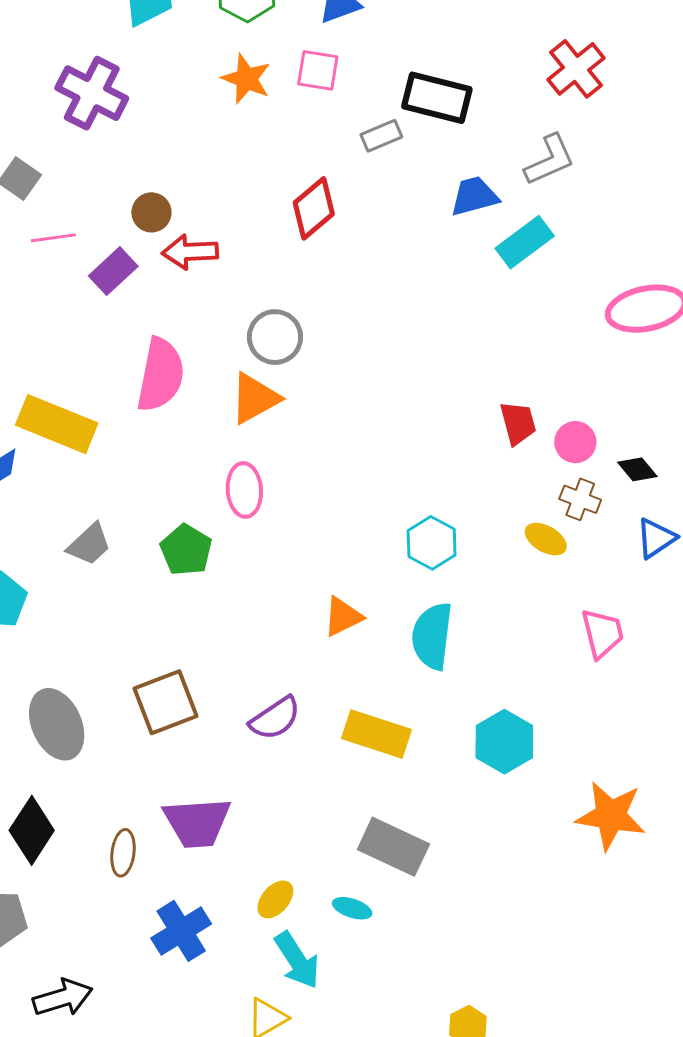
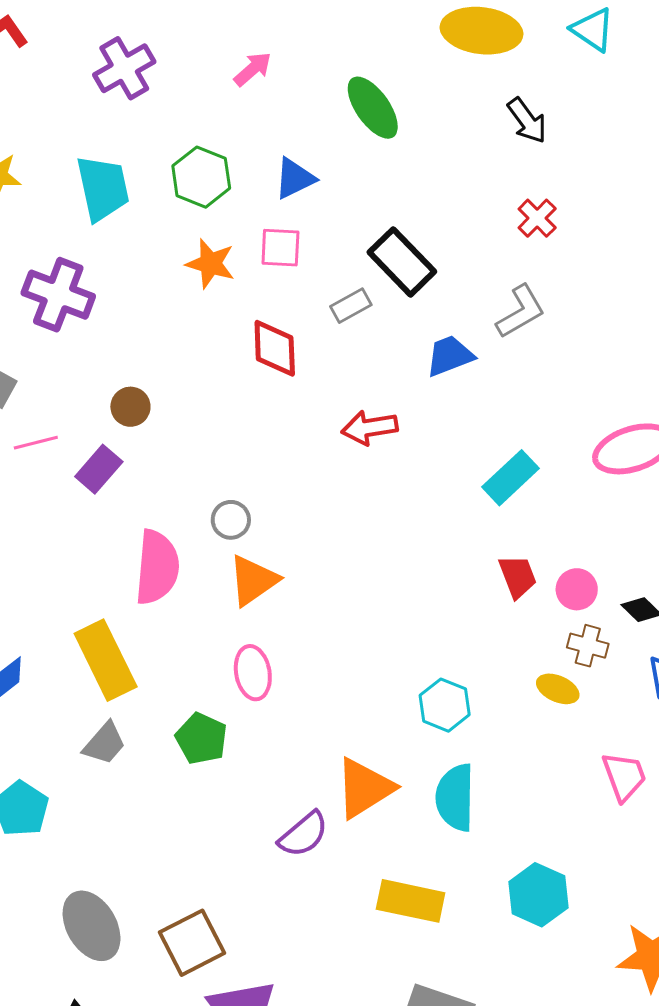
red cross: (576, 69) -> (537, 218), size x0.7
black rectangle: (437, 98) -> (402, 262), turned 38
red diamond: (314, 208) -> (275, 348), moved, turned -46
cyan rectangle: (525, 242) -> (511, 478), moved
red arrow: (190, 252) -> (370, 428), moved
gray circle: (275, 337) -> (231, 520), moved, size x0.7
yellow rectangle: (57, 424) -> (106, 660), moved, turned 48
orange triangle: (343, 617) -> (364, 788), size x1.5
brown square: (166, 702) -> (192, 943), moved
purple semicircle: (275, 718) -> (304, 834), moved

